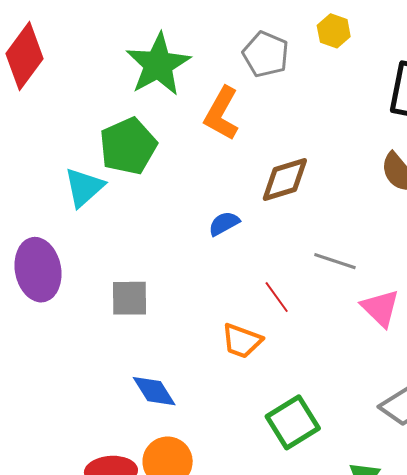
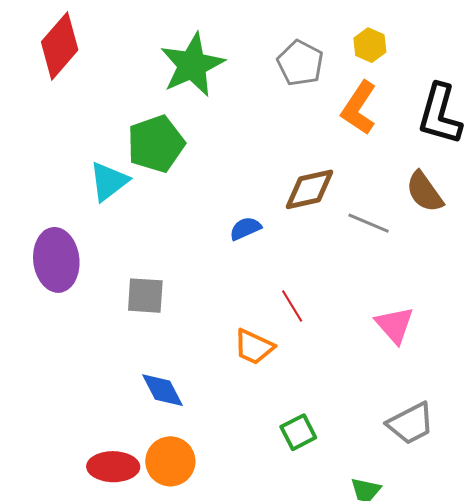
orange L-shape: (222, 113) -> (359, 108), moved
gray line: (335, 261) -> (369, 223), moved
green square: (293, 422) -> (298, 432), size x0.7

